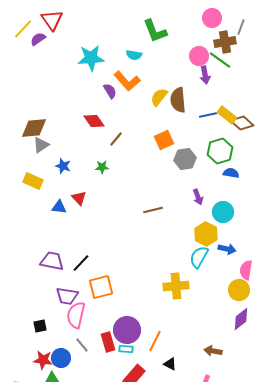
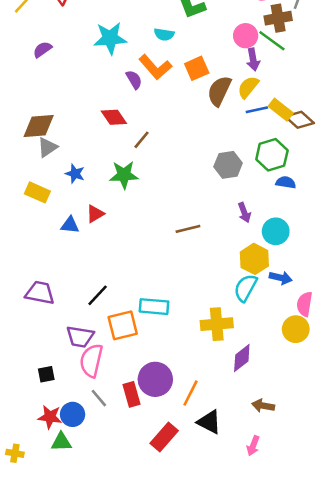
purple semicircle: (38, 39) -> (42, 50), moved
yellow semicircle: (159, 97) -> (248, 87), moved
brown semicircle: (178, 100) -> (219, 91), turned 30
orange square: (164, 140) -> (197, 68), moved
green star: (102, 167) -> (124, 175), size x1.6
red triangle: (79, 198) -> (95, 214), turned 42
purple trapezoid: (52, 261) -> (40, 293), moved
purple diamond: (241, 319) -> (242, 358), moved
cyan rectangle: (126, 349) -> (154, 307), moved, size x1.6
black triangle: (170, 364) -> (209, 422), size x1.5

